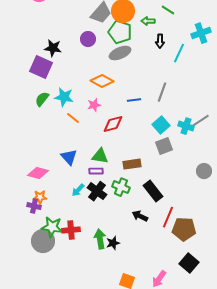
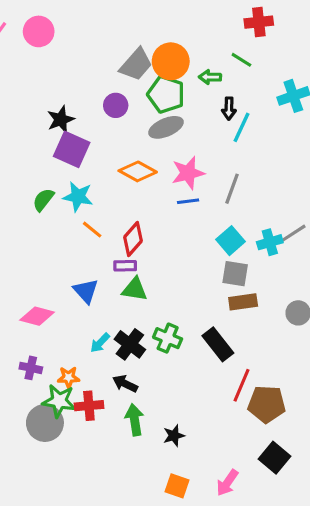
black star: (53, 48) -> (61, 120), turned -30
cyan line: (179, 53) -> (241, 127), moved
purple square: (41, 67) -> (72, 149), moved
pink star: (94, 105) -> (188, 173), moved, size x1.5
red diamond: (113, 124) -> (133, 239), moved, turned -35
cyan cross: (186, 126) -> (270, 242), turned -35
gray square: (164, 146) -> (235, 274), turned 30
brown rectangle: (132, 164) -> (243, 302), moved
purple rectangle: (96, 171) -> (125, 266), moved
orange star: (40, 197) -> (69, 377), moved
black arrow: (140, 216) -> (125, 384), moved
black star: (113, 243) -> (174, 436), moved

